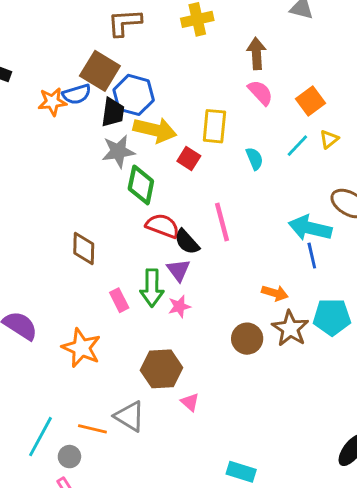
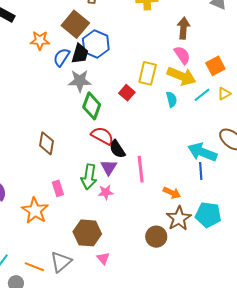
blue semicircle: (77, 94) -> (62, 57), moved, turned 132
yellow arrow: (155, 130) -> (181, 76), moved
pink line: (222, 222) -> (141, 169), moved
pink rectangle: (119, 300) -> (58, 188), moved
brown circle: (247, 339) -> (156, 237), moved
gray triangle: (130, 416) -> (61, 262), turned 40

